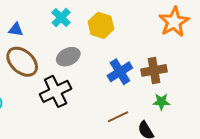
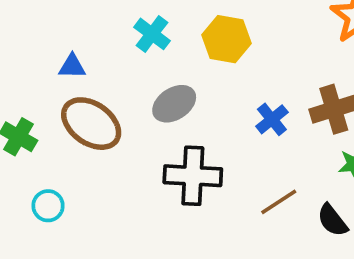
blue cross: (120, 72) -> (272, 119), size x0.7
black cross: (56, 91) -> (193, 176), moved, turned 36

